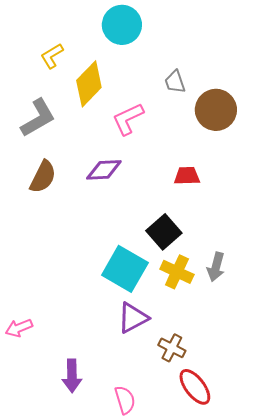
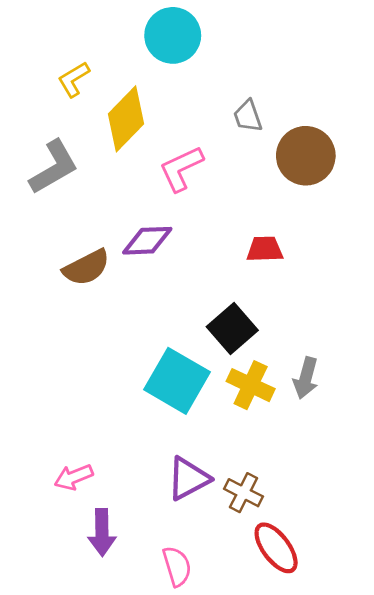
brown semicircle: (43, 177) -> (86, 268), moved, turned 36
purple triangle: (133, 318) -> (188, 479), moved
pink arrow: (19, 328) -> (74, 477), moved

